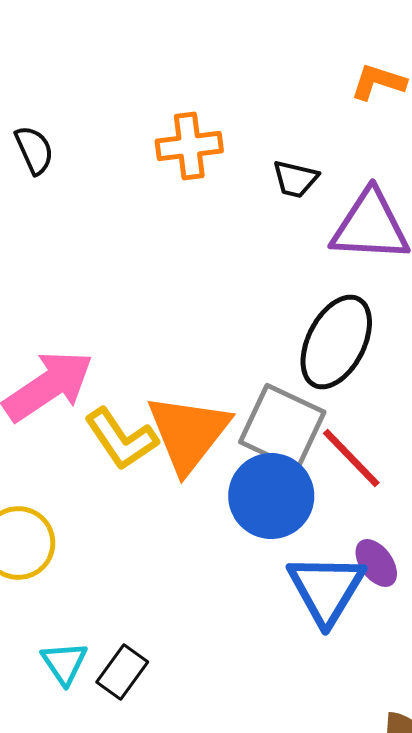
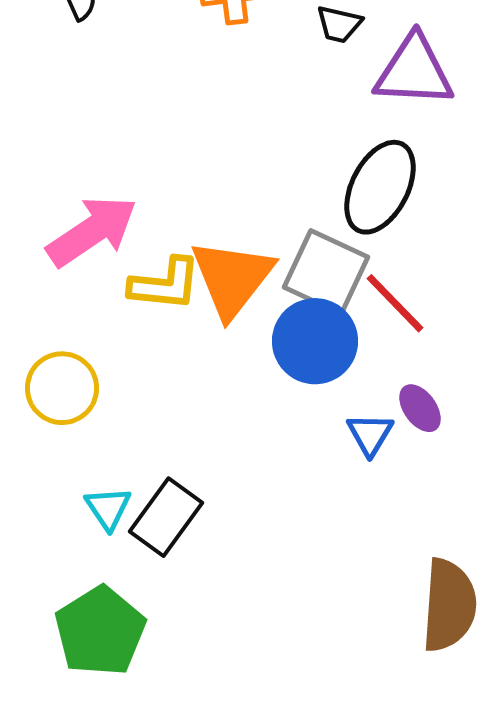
yellow L-shape: (121, 439) -> (165, 284), turned -50
blue triangle: (326, 589) -> (370, 434), size x0.6
black rectangle: (122, 672) -> (166, 517), size x1.4

